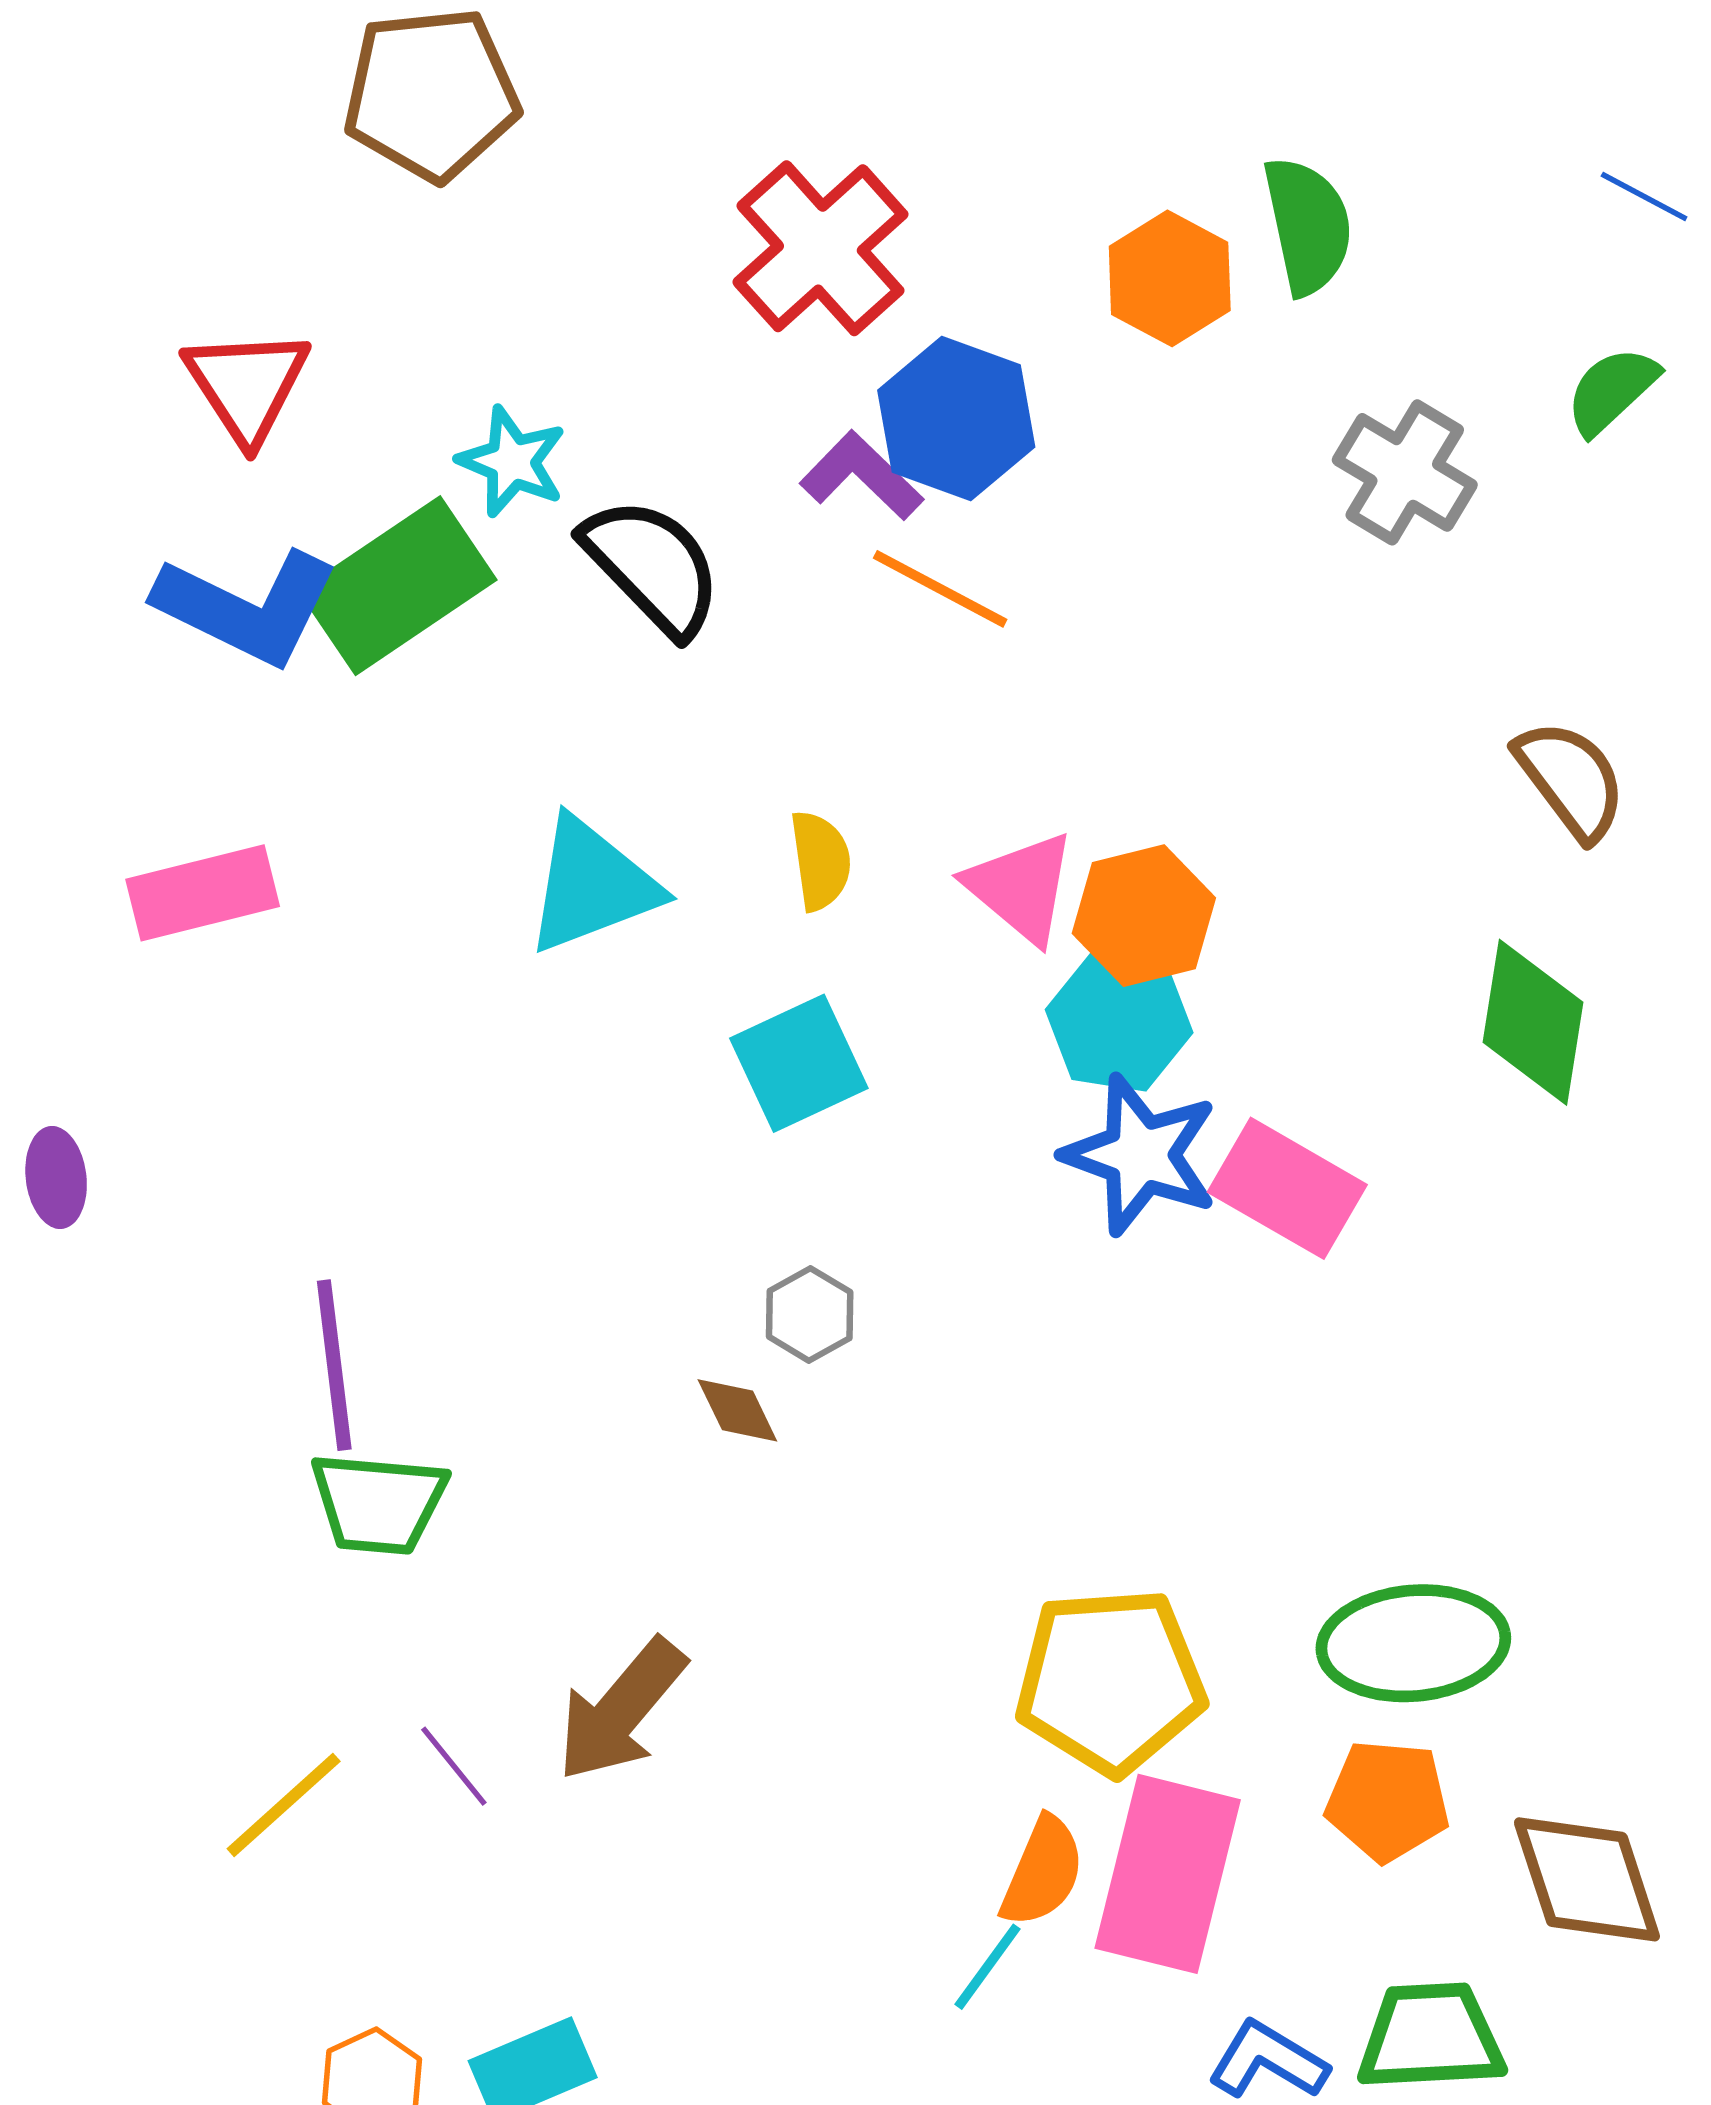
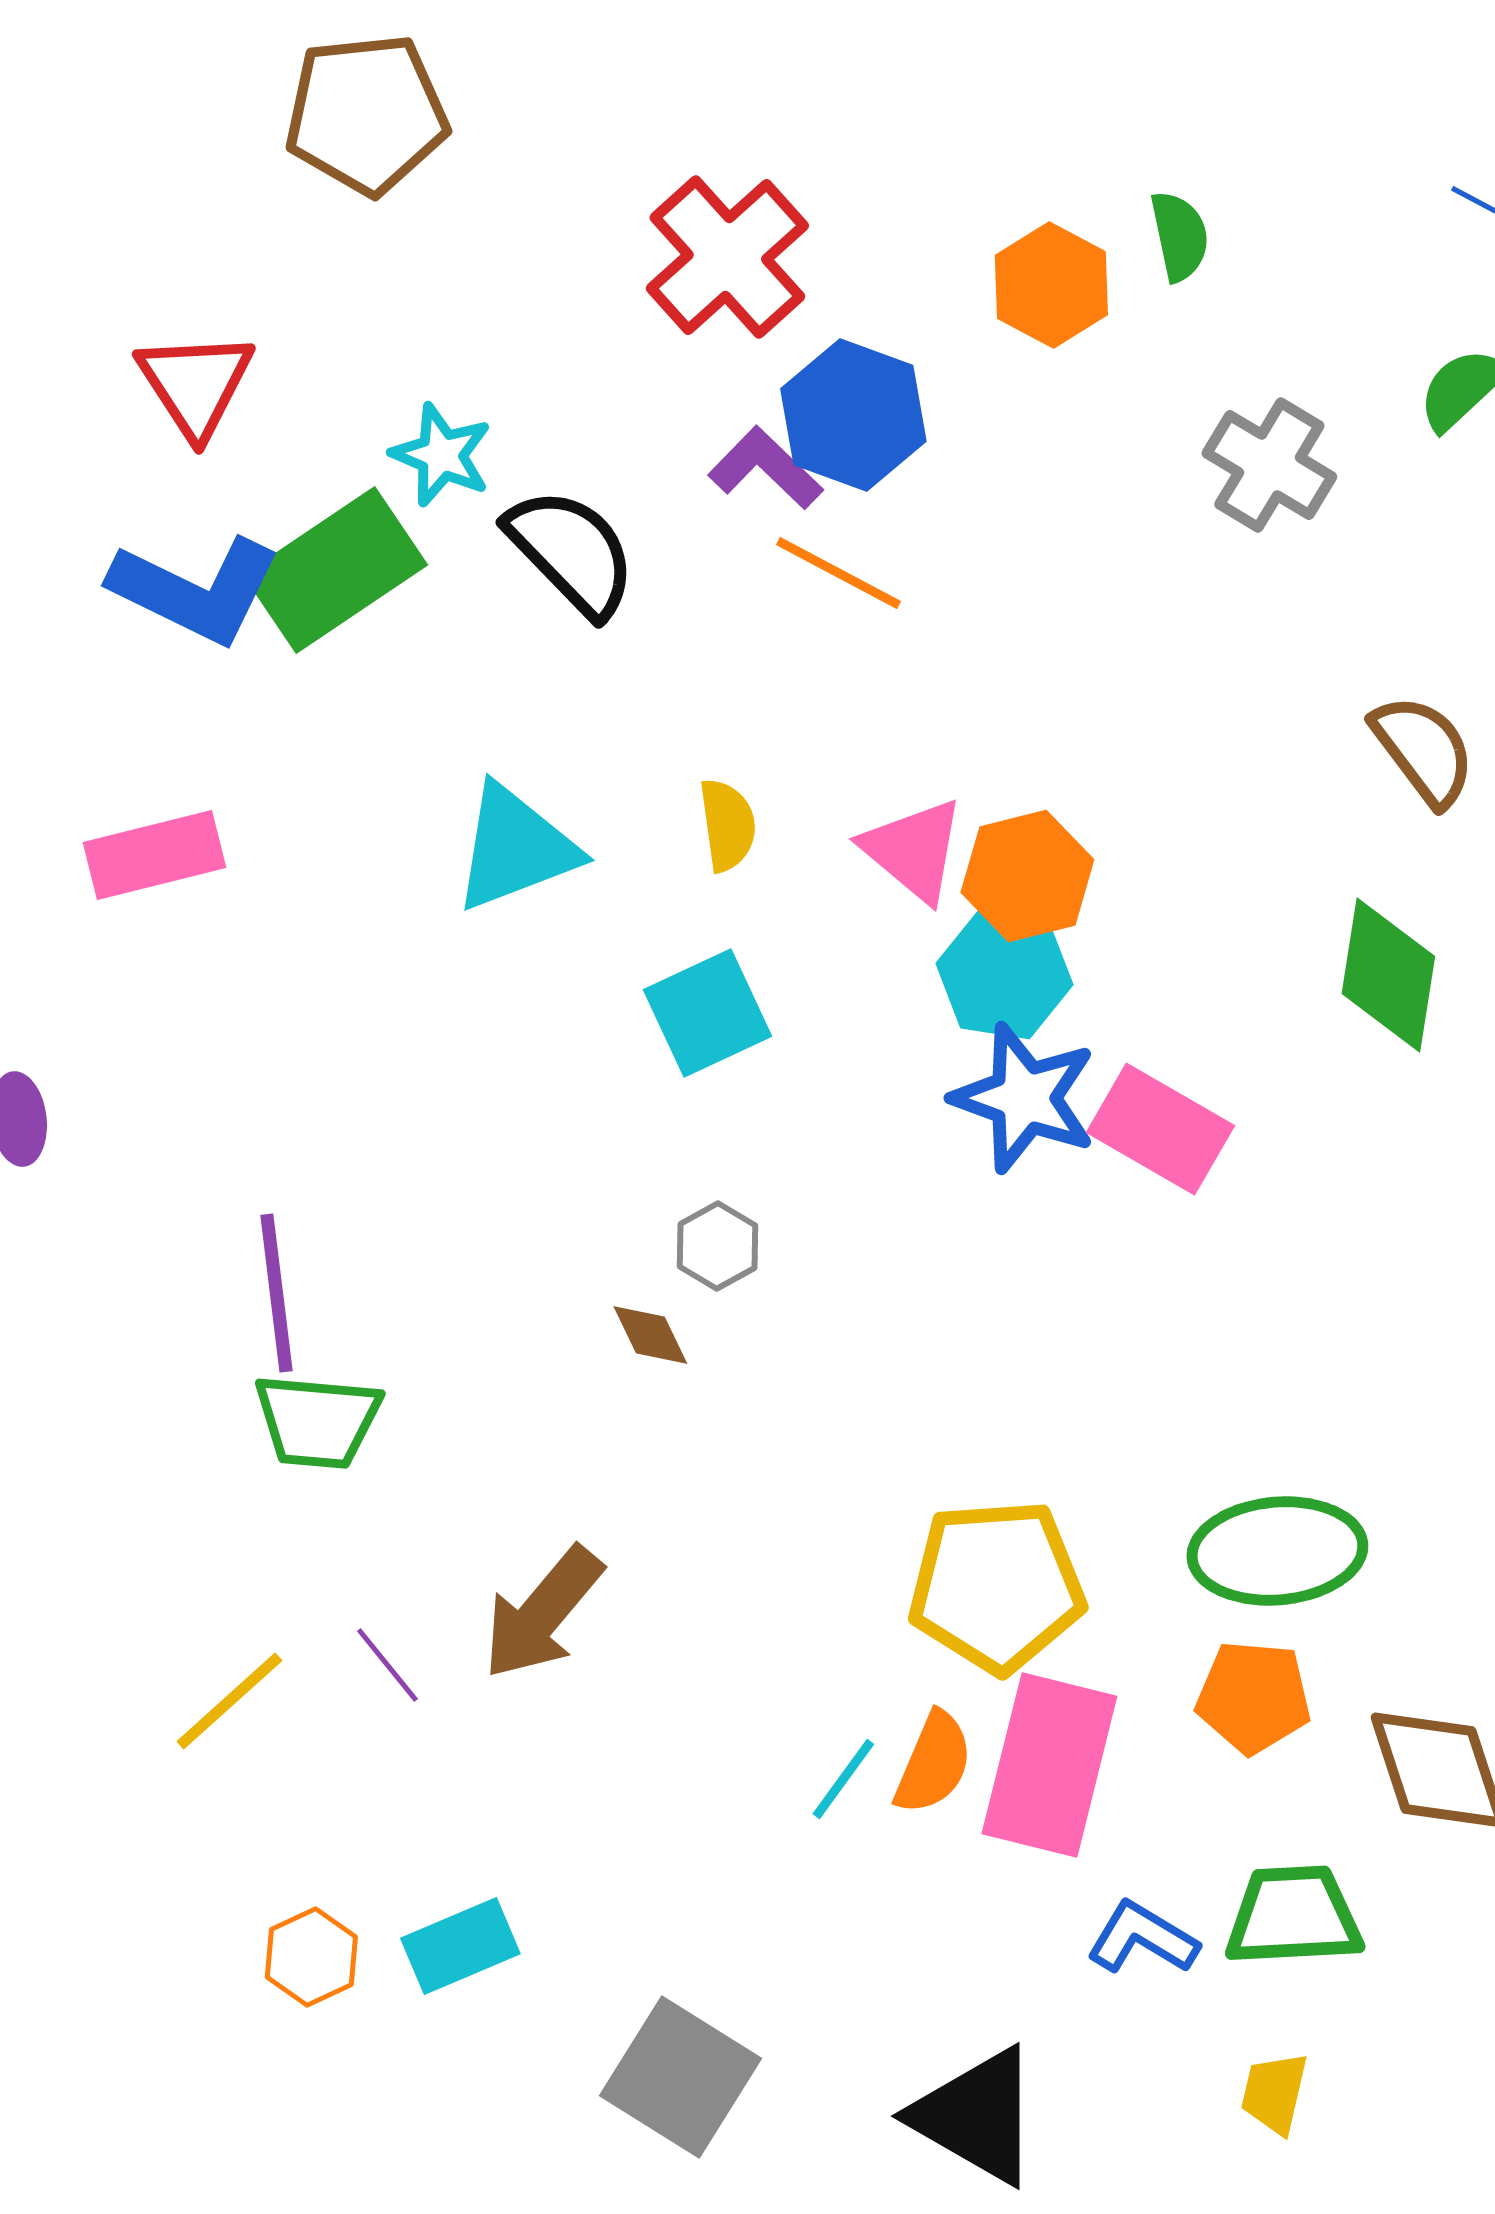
green semicircle: (1308, 226) -> (1179, 236), size x0.7
cyan line: (988, 1967) -> (843, 1779), moved

